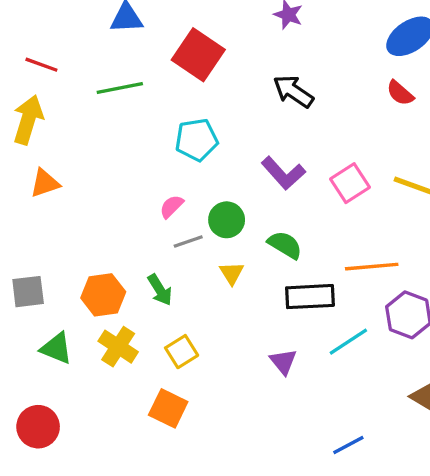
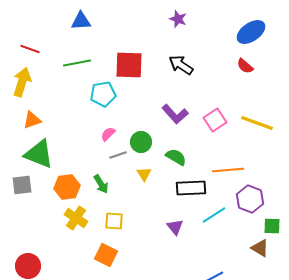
red square: (198, 55) -> (129, 65), moved, turned -32
cyan pentagon: (197, 140) -> (103, 94), moved
green triangle: (56, 348) -> (39, 154), moved, size x1.5
yellow square: (182, 352) -> (114, 221), turned 36

